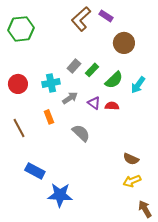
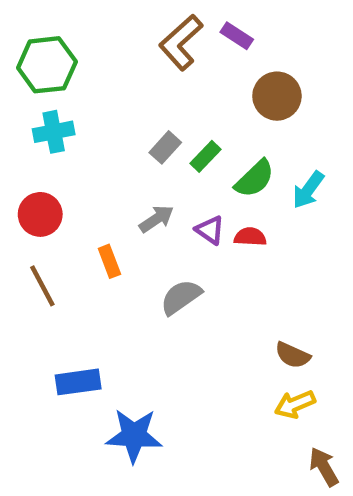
cyan cross: (51, 83) -> (54, 132), moved
red circle: (18, 84) -> (40, 214), moved
gray semicircle: (81, 133) -> (181, 297), turned -78
blue rectangle: (35, 171) -> (78, 382), turned -36

